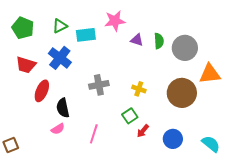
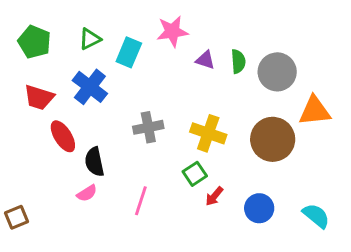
cyan rectangle: (86, 35) -> (129, 52), turned -60
yellow cross: (139, 89) -> (208, 133), size x1.6
red ellipse: (42, 91) -> (63, 136), turned -55

